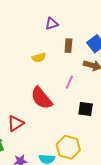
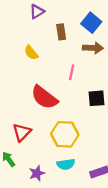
yellow semicircle: (39, 58) -> (31, 53), turned 80
yellow hexagon: (68, 147) -> (65, 134), moved

